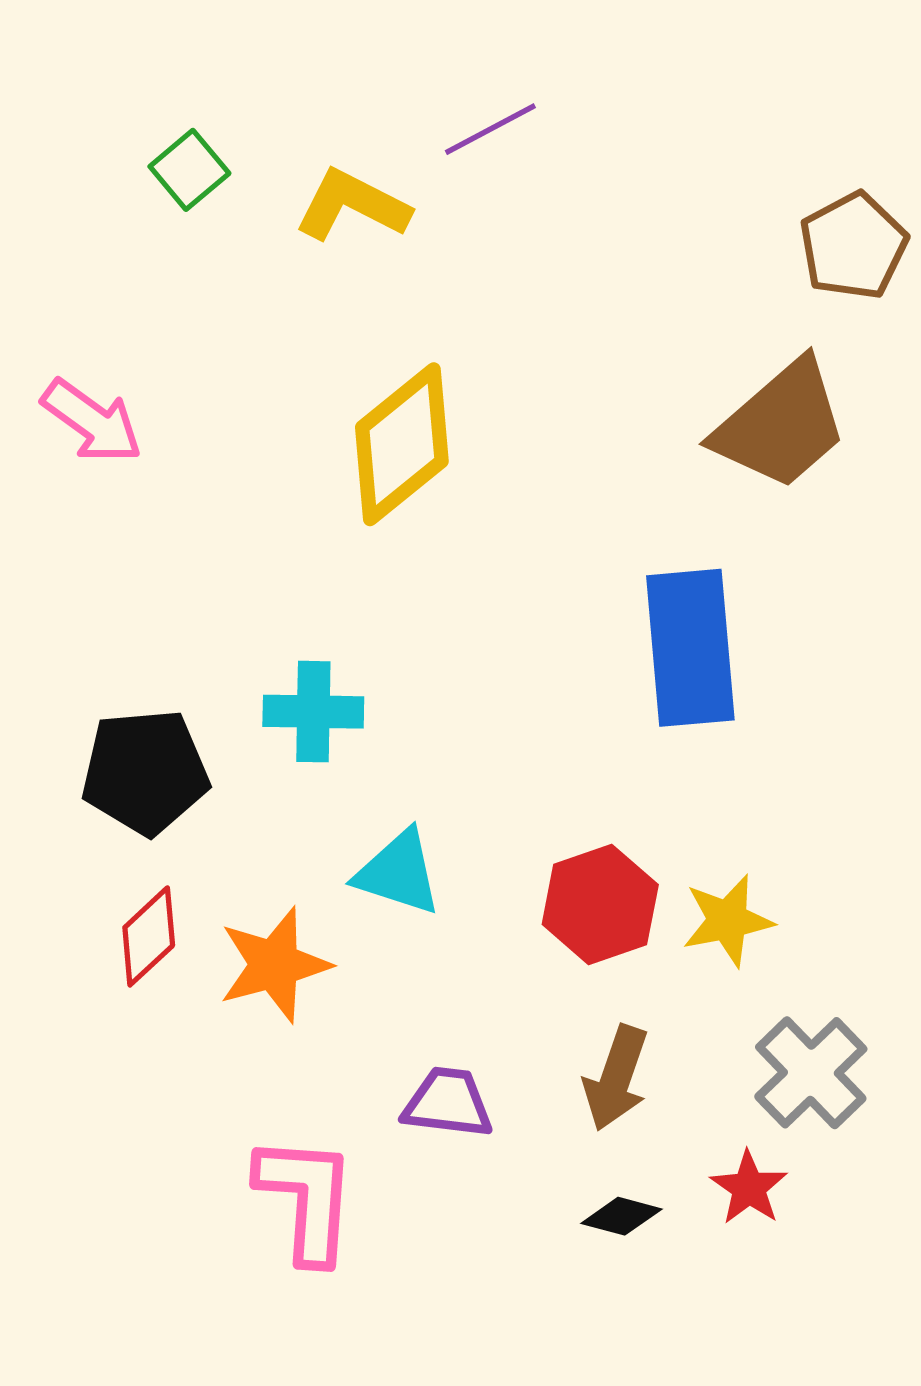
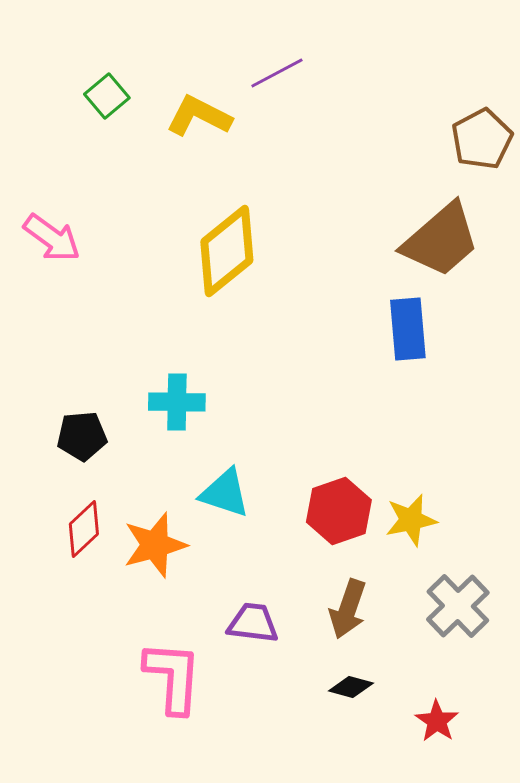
blue rectangle: (690, 648) -> (408, 329), moved, size x0.7
black pentagon: (145, 772) -> (82, 436), size x0.7
red star: (749, 1188) -> (437, 721), moved

